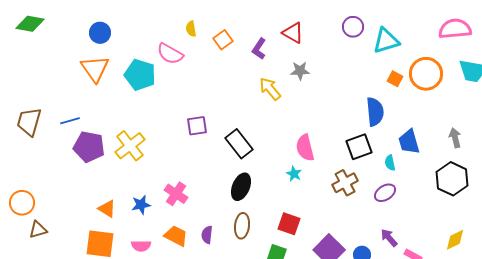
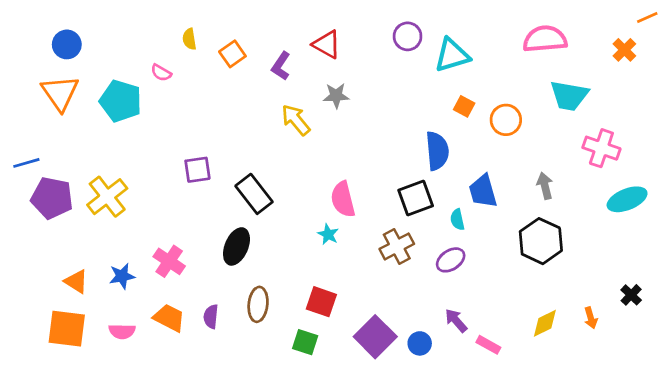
pink semicircle: (170, 54) -> (161, 73), size x0.6
orange circle: (426, 74) -> (506, 120), moved, size x0.7
black ellipse: (241, 187) -> (236, 246), moved

